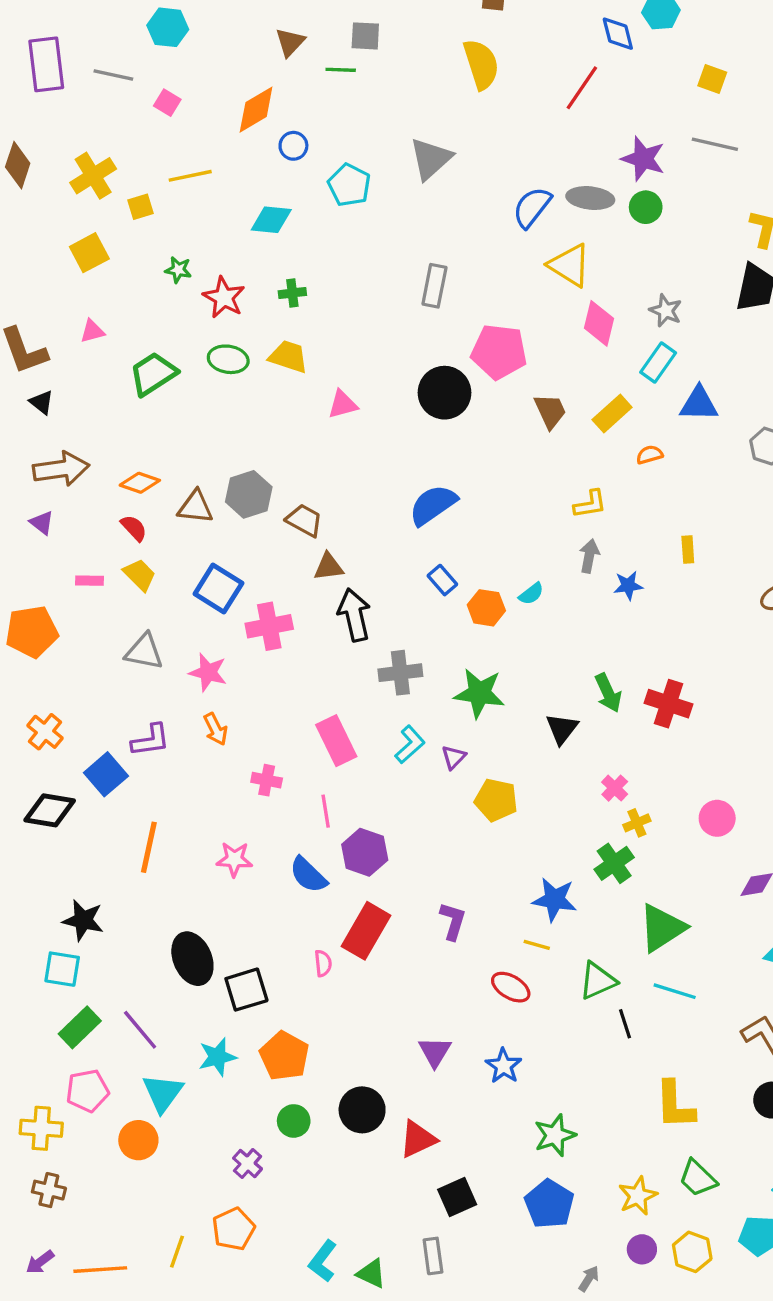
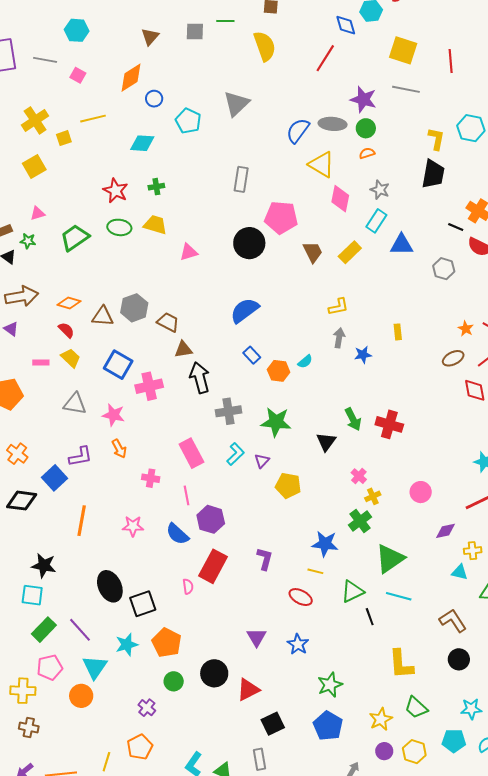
green line: (341, 70) -> (225, 21), moved
yellow square: (712, 79) -> (403, 50), size x1.6
green star: (178, 270) -> (28, 241), moved
orange semicircle: (650, 455) -> (367, 153), moved

